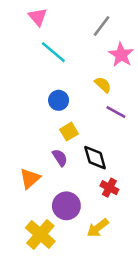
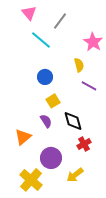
gray line: (102, 26) -> (60, 21), moved
yellow semicircle: (103, 85) -> (79, 65), turned 32
red cross: (109, 188) -> (84, 144), turned 32

